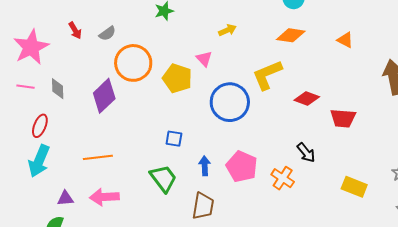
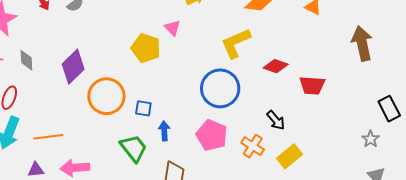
orange circle: (133, 63) -> (106, 96), moved
blue circle: (230, 102) -> (220, 88), moved
orange line: (98, 157) -> (48, 137), moved
blue arrow: (205, 166) -> (164, 131), moved
yellow rectangle: (354, 187) -> (290, 156), moved, turned -60

